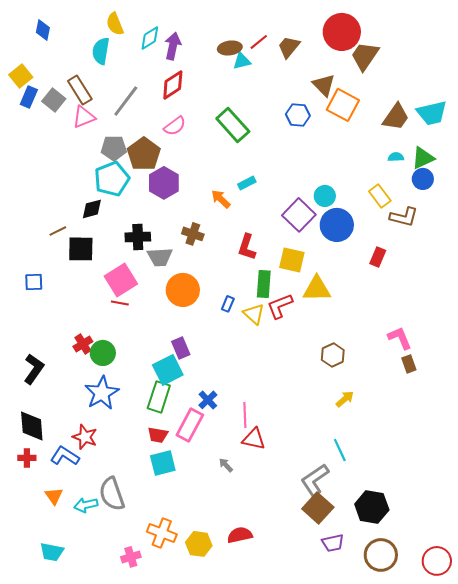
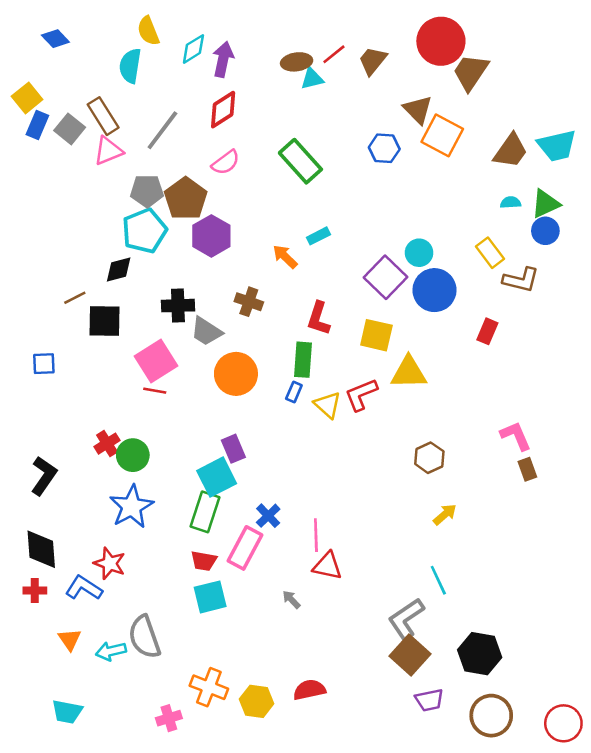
blue diamond: (43, 30) -> (55, 39), turned -55
gray trapezoid: (160, 257) -> (206, 331), turned 36
green rectangle: (264, 284) -> (303, 360), moved

